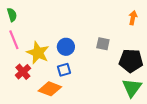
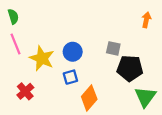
black pentagon: (131, 61) -> (130, 68), moved
red cross: (23, 72) -> (25, 91), moved
orange diamond: (50, 89) -> (89, 98), moved, turned -70

